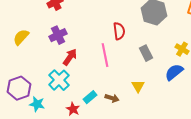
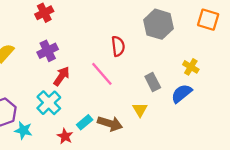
gray rectangle: (146, 53) -> (153, 82), moved
pink line: (105, 55) -> (102, 74), turned -30
brown arrow: (112, 98) -> (110, 123), size x1.5

